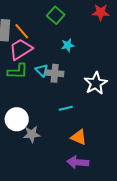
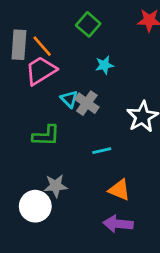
green L-shape: (18, 71) -> (46, 136), moved
gray cross: (55, 73) -> (87, 103), turned 30
white circle: (17, 119) -> (35, 206), moved

